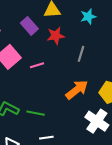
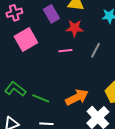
pink line: (37, 65) -> (65, 51), moved
orange arrow: (77, 90) -> (77, 97), moved

